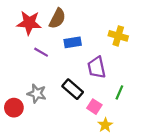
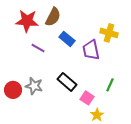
blue rectangle: (73, 42) -> (67, 39), turned 49
purple trapezoid: (97, 67) -> (91, 50), moved
red circle: (14, 108) -> (13, 90), moved

